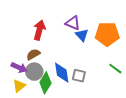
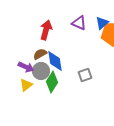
blue triangle: (82, 35) -> (102, 23), moved, turned 32
blue diamond: (62, 73) -> (55, 61), moved
gray square: (79, 76) -> (85, 75), turned -32

